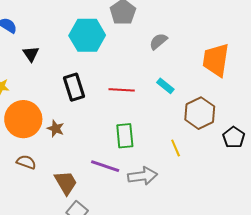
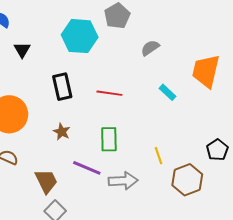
cyan rectangle: (165, 86) -> (167, 92), moved
brown hexagon: (200, 113) -> (187, 180), moved
brown star: (56, 129) -> (62, 132), moved

